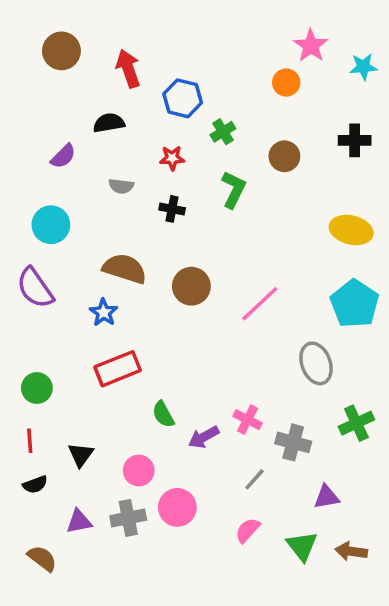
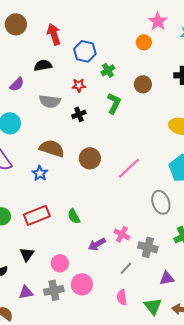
gray semicircle: (121, 186) -> (50, 101), size x1.5
black cross: (172, 209) -> (79, 114), turned -32
red rectangle: (118, 369) -> (37, 215), moved
green semicircle: (163, 414) -> (74, 216), moved
pink semicircle: (248, 530) -> (122, 297), turned -49

